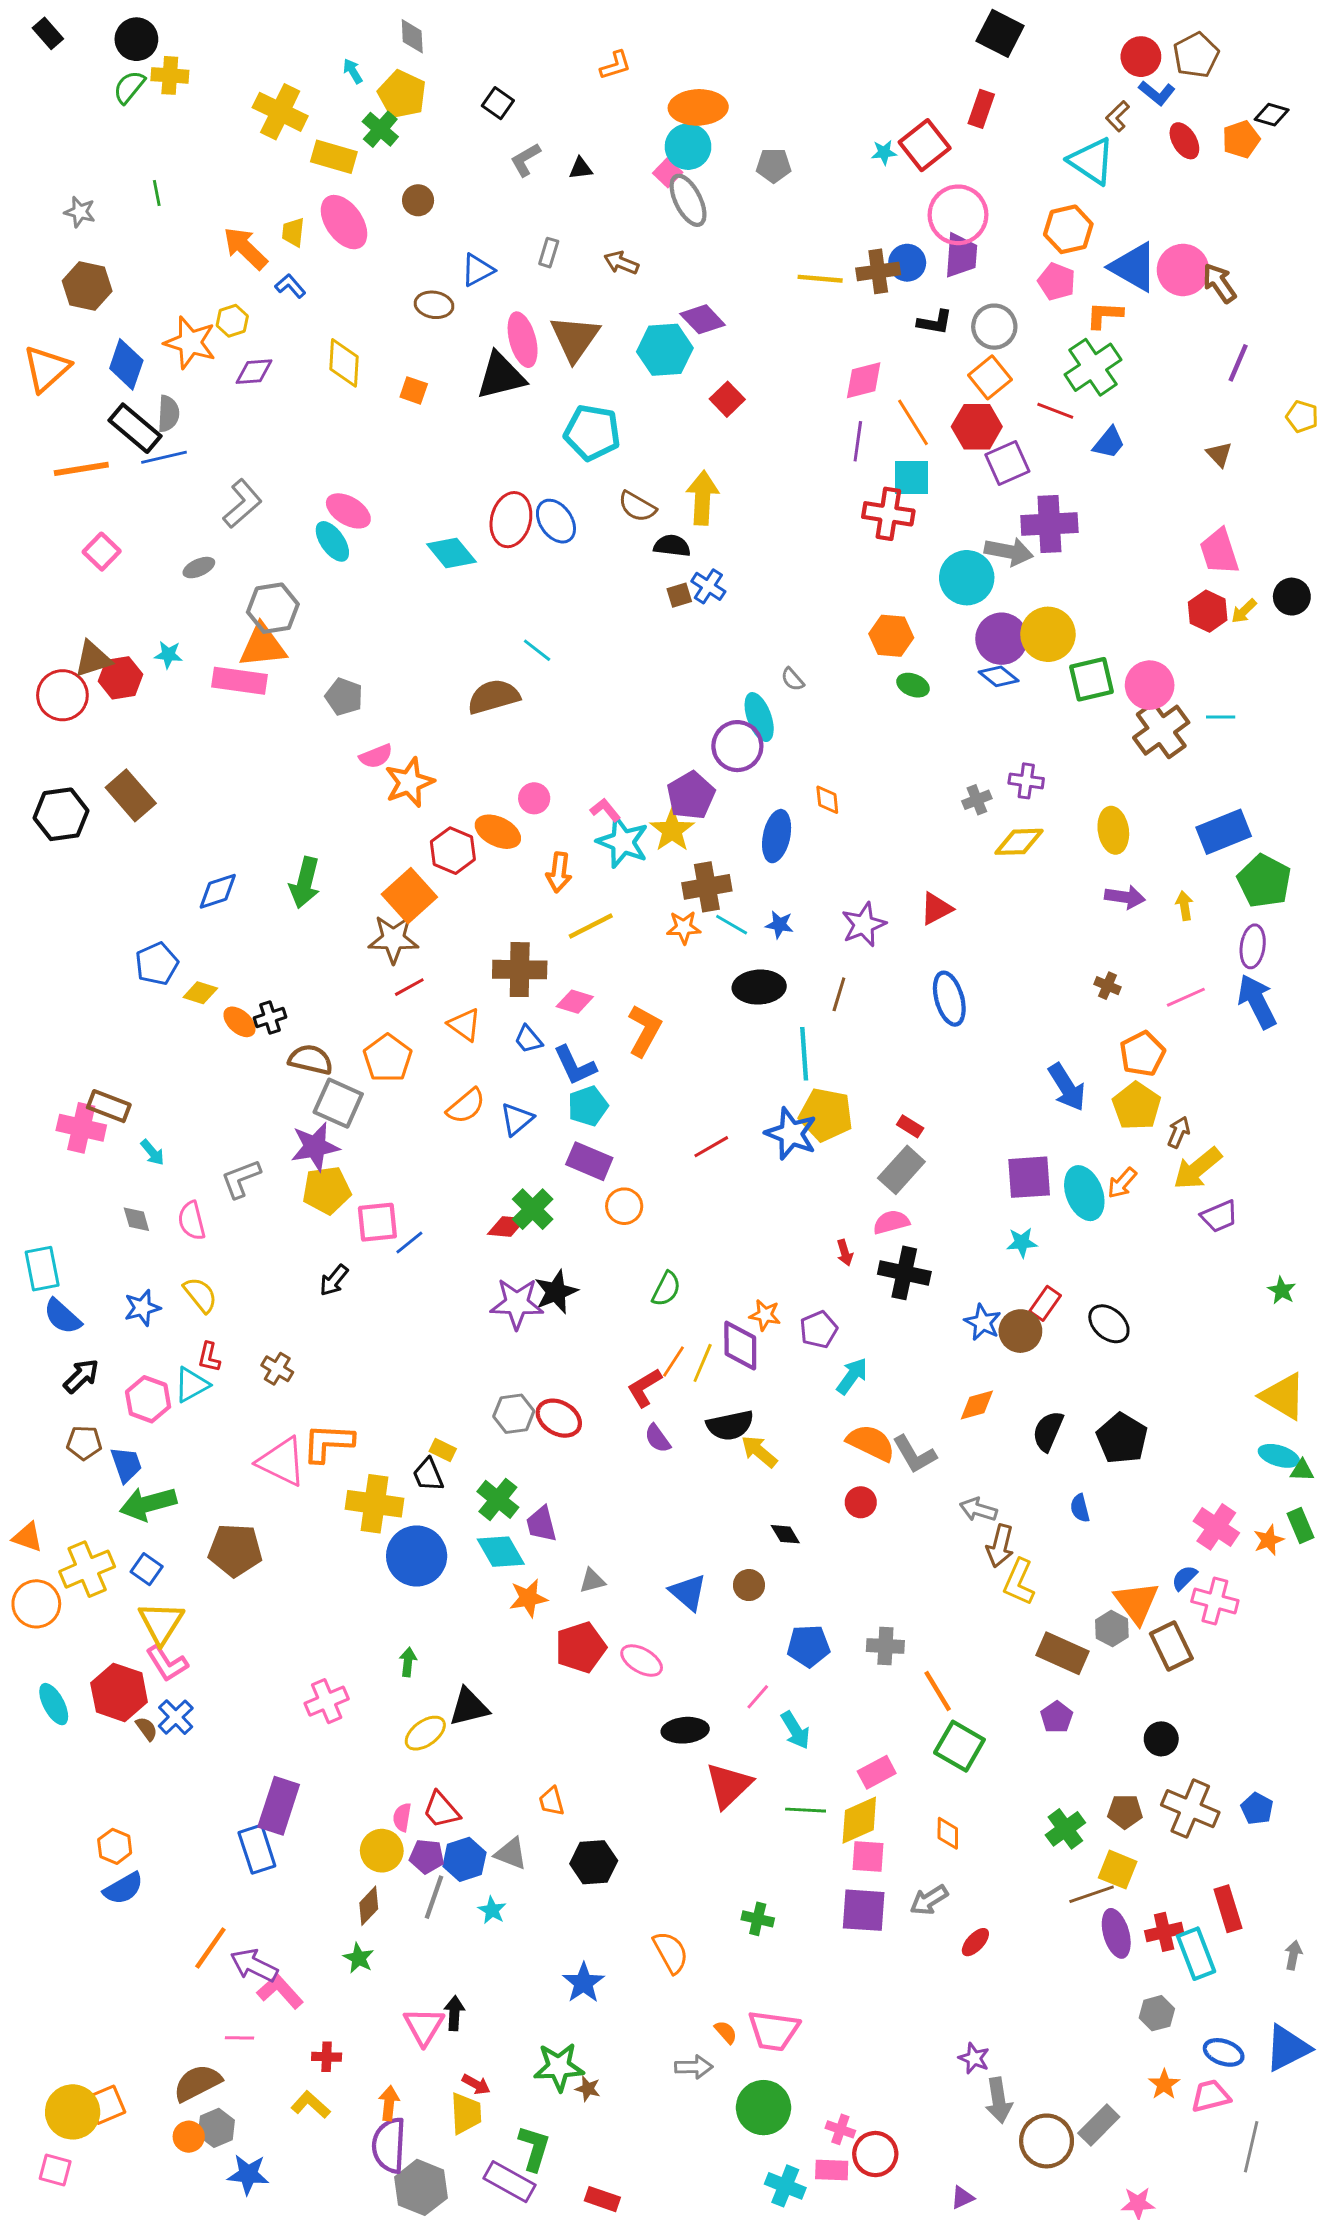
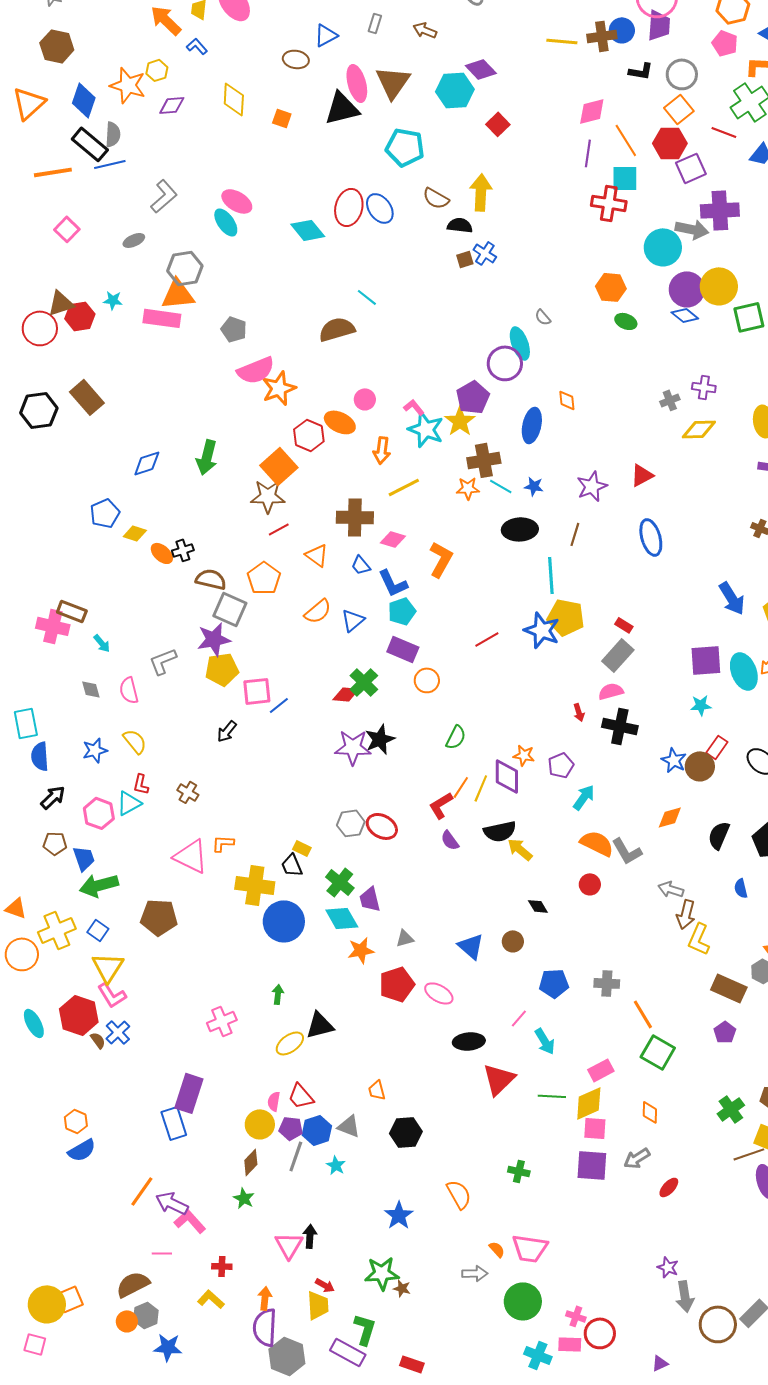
pink semicircle: (376, 756) -> (256, 370), size x1.6
blue semicircle: (62, 1317) -> (40, 756), turned 44
orange L-shape: (328, 1443) -> (223, 843), size x0.6

